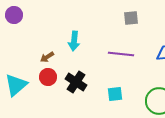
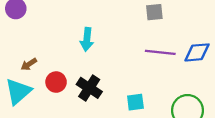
purple line: (121, 54) -> (160, 52), moved
brown arrow: (47, 57) -> (29, 64), moved

